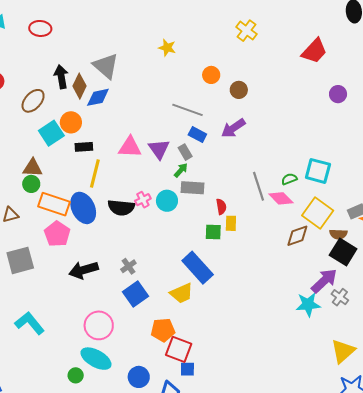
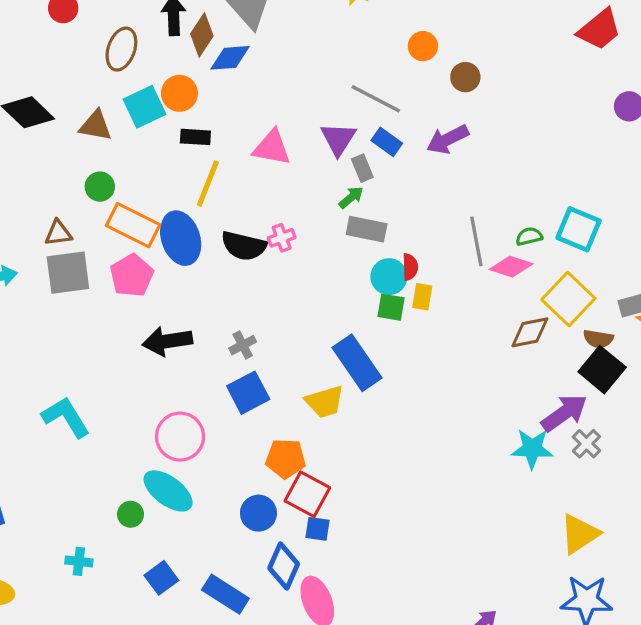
brown ellipse: (33, 101) -> (121, 49), turned -30
purple triangle: (159, 149) -> (338, 139), moved
brown triangle: (33, 168) -> (96, 126), moved
pink diamond: (281, 198) -> (511, 267), turned -35
cyan circle: (167, 201) -> (389, 277), moved
gray square: (20, 260) -> (68, 273), moved
blue circle: (139, 377) -> (258, 513), moved

